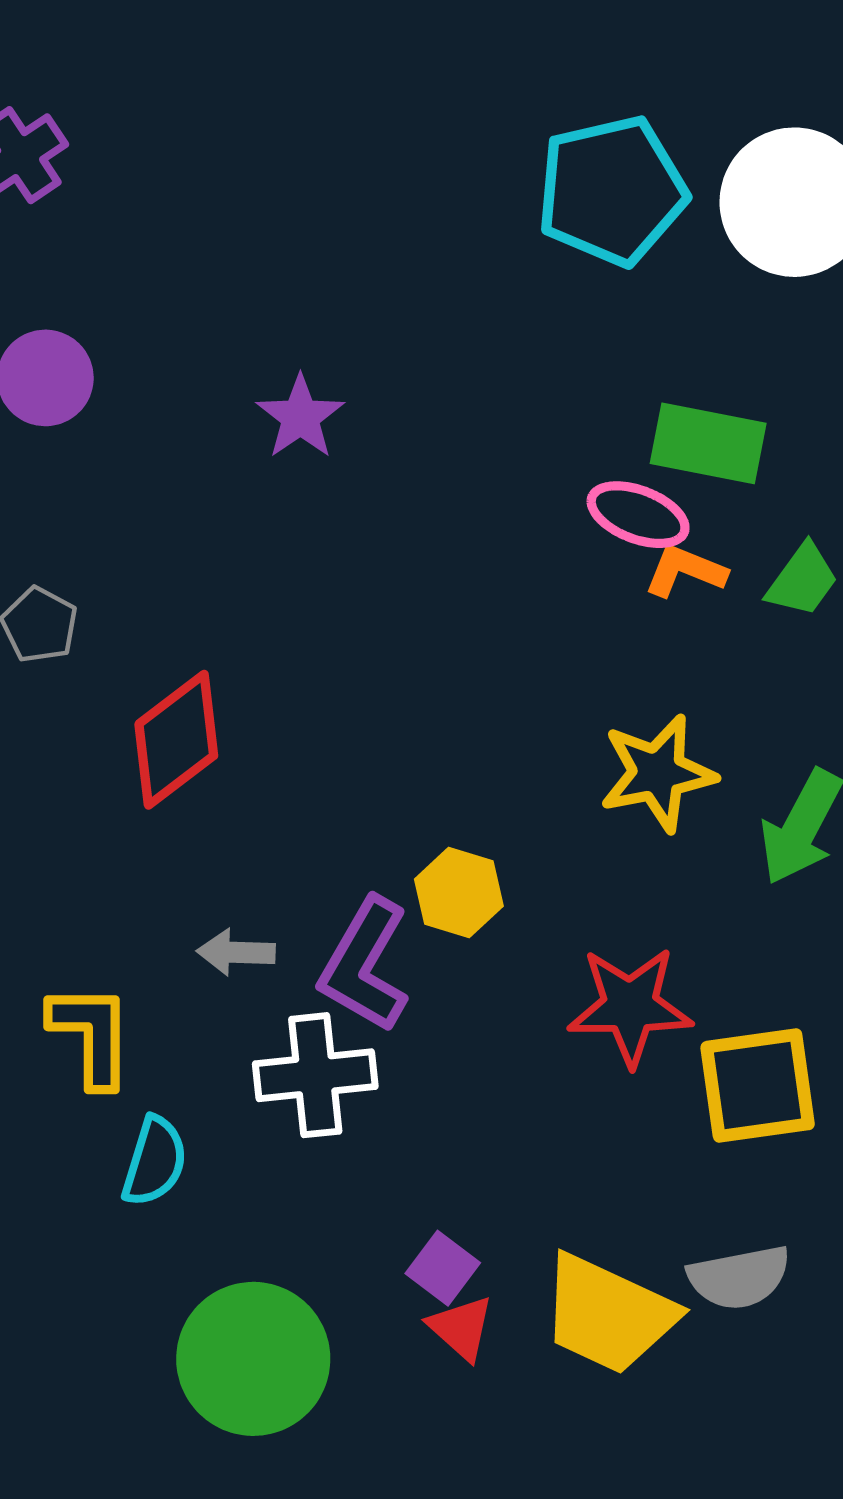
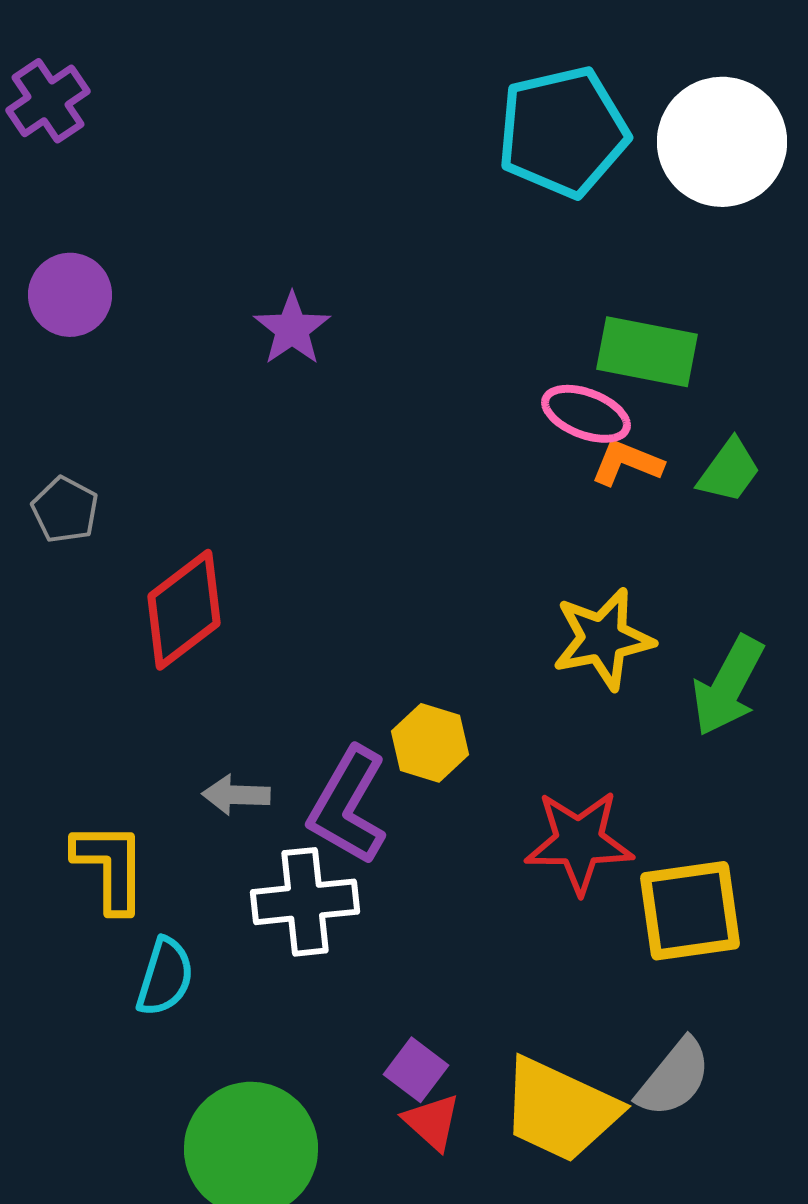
gray semicircle: (739, 1277) -> (674, 1078), turned -40

